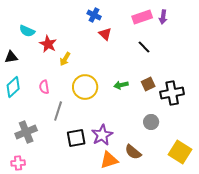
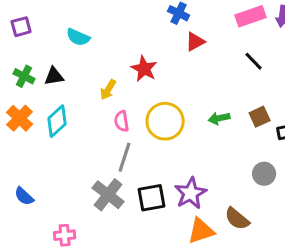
red triangle: (105, 34) -> (195, 42), turned 48
red star: (48, 44) -> (144, 69), moved
yellow arrow: (65, 59) -> (108, 90), moved
pink semicircle: (44, 87) -> (122, 121), moved
gray cross: (26, 132) -> (108, 195), moved, turned -30

